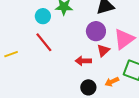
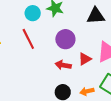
purple circle: (96, 31) -> (65, 39), moved

